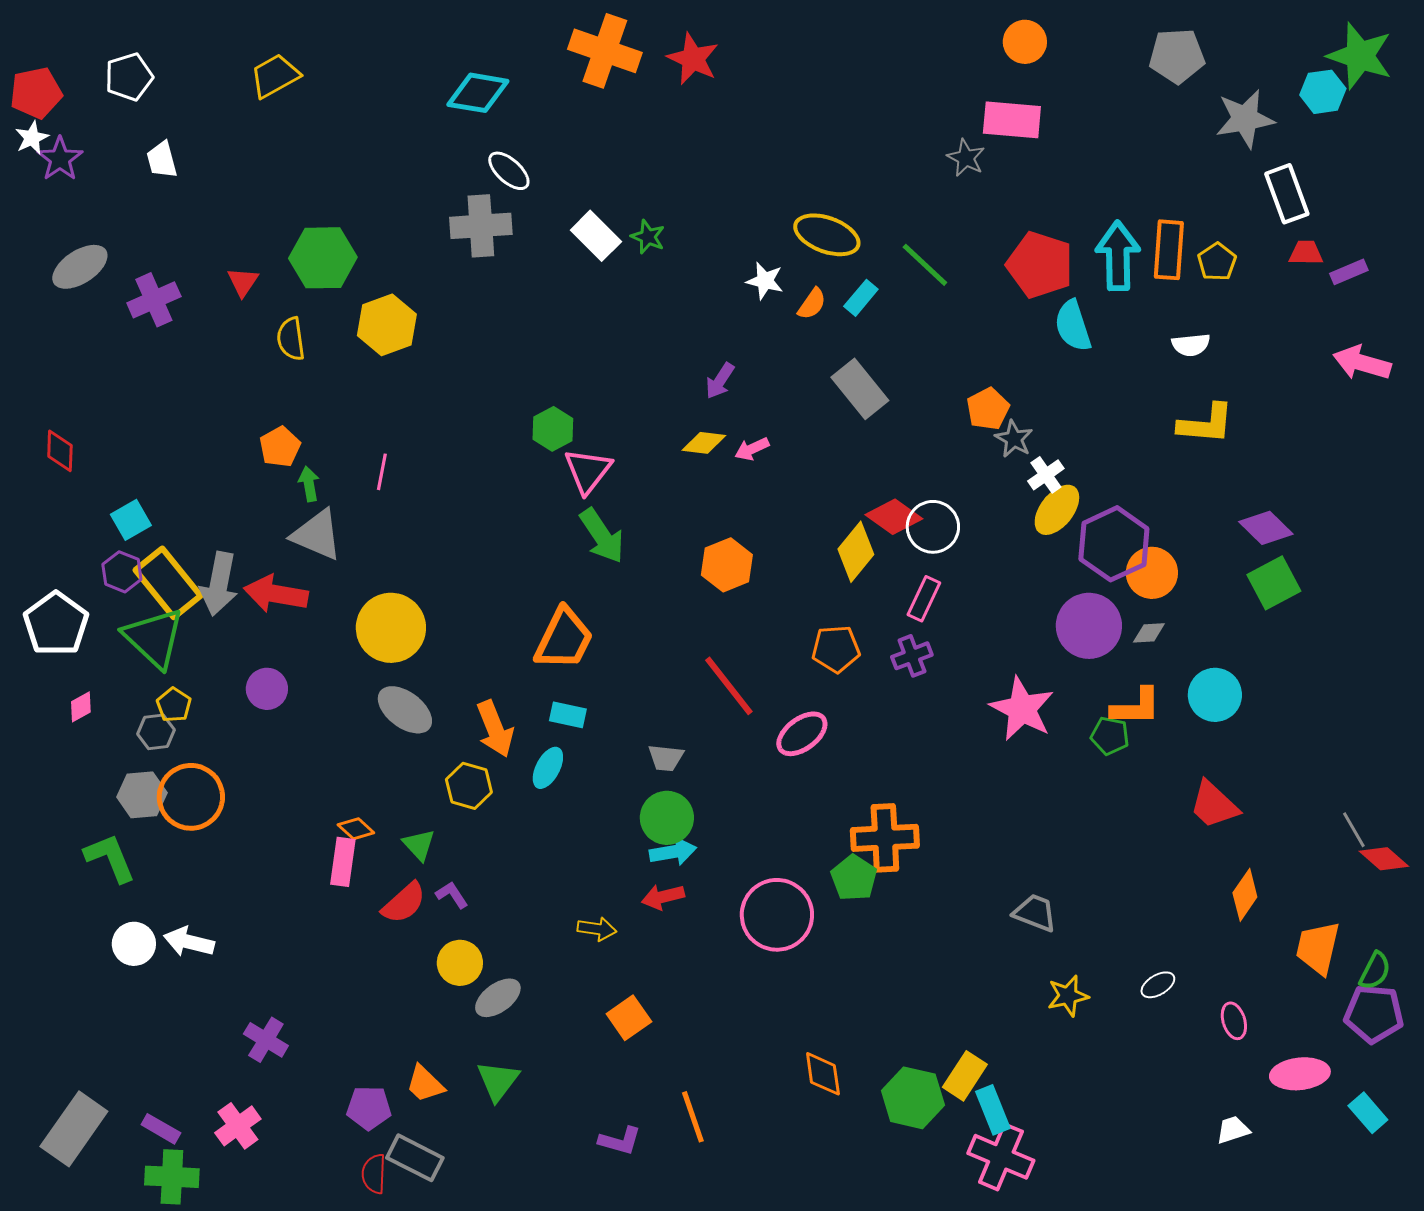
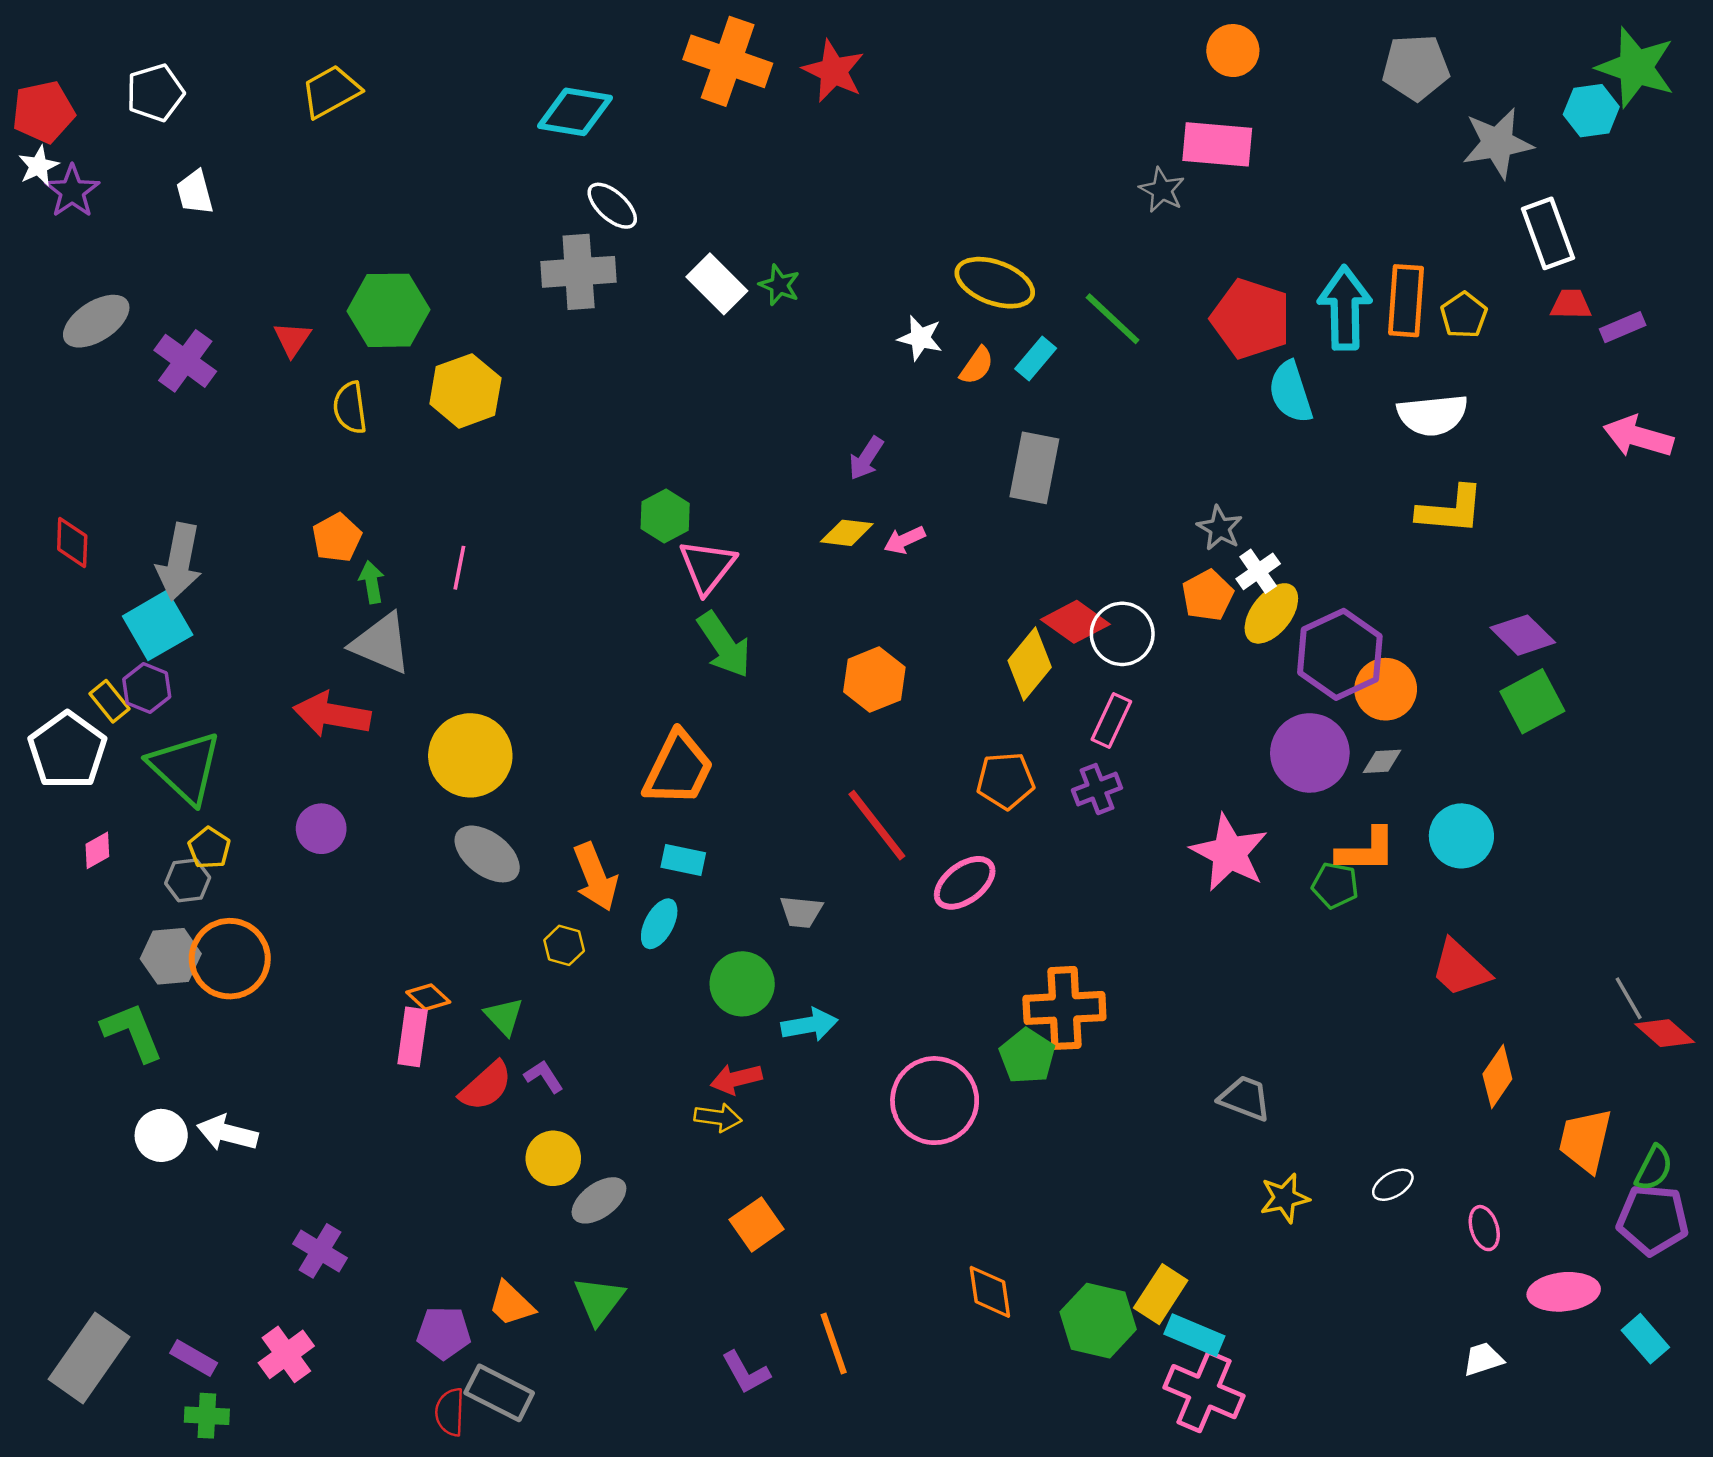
purple cross: (154, 300) -> (185, 361), turned -30
white semicircle: (1191, 345) -> (1433, 415), size x1.5
gray rectangle: (860, 389) -> (1034, 468), turned 50
orange pentagon: (988, 409) -> (1208, 595), moved
cyan square: (131, 520) -> (158, 625), size x1.4
yellow rectangle: (168, 583) -> (109, 701), moved, size x0.5
gray arrow: (219, 584) -> (179, 562), moved
yellow hexagon: (469, 786) -> (564, 945), size x0.7
green circle: (667, 818) -> (742, 984), moved
red arrow: (663, 897) -> (736, 1079), moved
cyan rectangle: (993, 1110) -> (1194, 1335), turned -45
purple L-shape: (620, 1141) -> (746, 1372), turned 45
green cross: (172, 1177) -> (207, 1416), size x0.7

